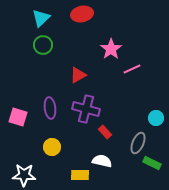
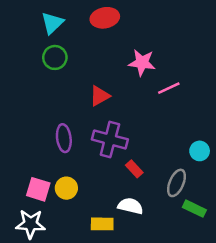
pink star: (111, 49) -> (142, 63), turned -30
pink square: (18, 117) -> (38, 189), moved

